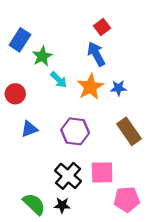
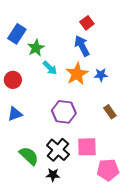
blue triangle: (29, 129) -> (15, 114), moved
brown rectangle: (129, 131) -> (110, 112), size x0.6
green semicircle: (34, 204) -> (29, 156), moved

